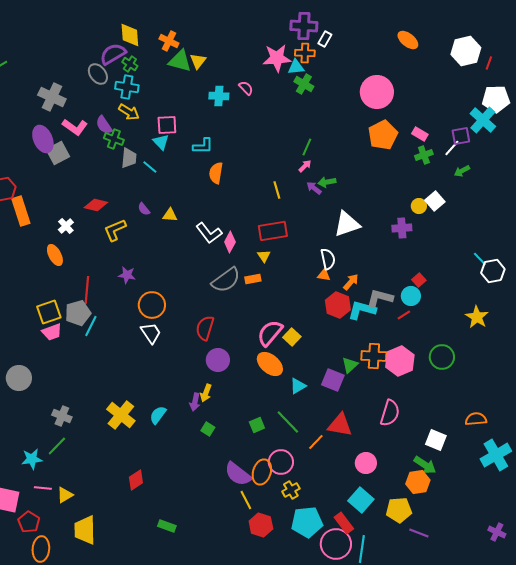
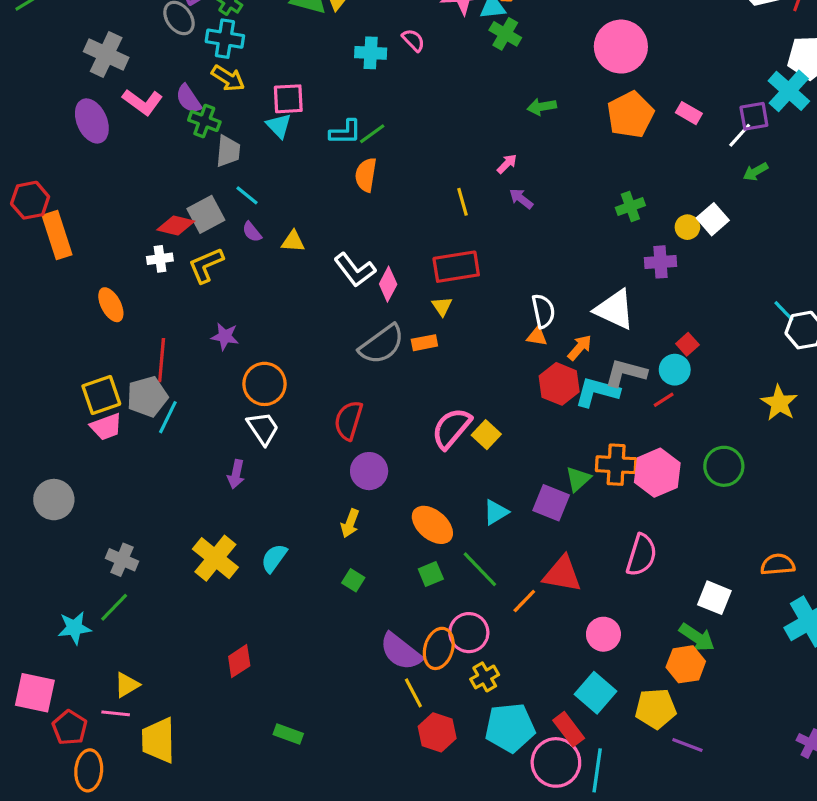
green line: (307, 147) -> (372, 134), moved, turned 30
gray square: (58, 153) -> (206, 214), moved
green cross: (424, 155) -> (630, 207), moved
cyan line: (150, 167) -> (247, 195), moved
green arrow: (327, 182) -> (542, 107), moved
white triangle: (347, 224) -> (615, 309), moved, turned 44
white cross: (66, 226) -> (160, 259), moved, turned 35
orange ellipse: (270, 364) -> (432, 525), moved
purple arrow: (195, 402) -> (236, 474), moved
pink line: (43, 488) -> (116, 713), moved

